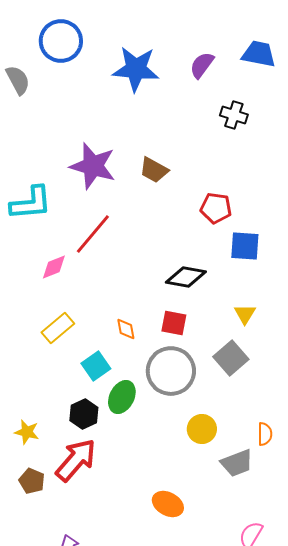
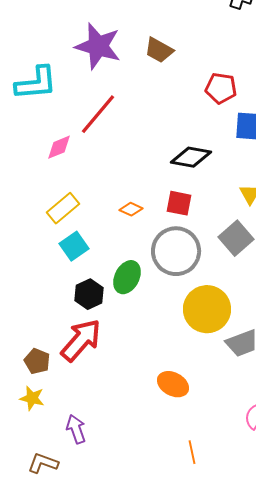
orange diamond: (126, 329) -> (131, 209), turned -55
cyan square: (96, 366) -> (74, 246), moved
yellow circle: (202, 429) -> (207, 309), size x1.6
yellow star: (27, 432) -> (32, 398), moved

